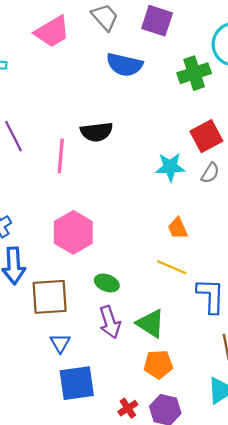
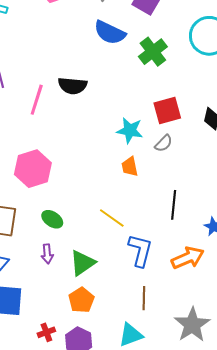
green cross: (194, 73) -> (153, 52), moved, turned -32
orange trapezoid: (178, 228) -> (130, 167), moved
purple arrow: (110, 322) -> (47, 254), size x0.7
green triangle: (151, 323) -> (82, 263), turned 40
orange pentagon: (158, 364) -> (81, 300), turned 30

